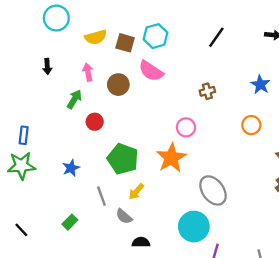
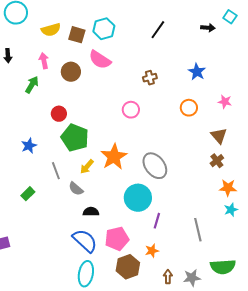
red circle: (95, 122) -> (59, 114), moved
orange star: (171, 158) -> (114, 157), moved

